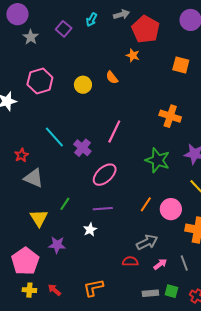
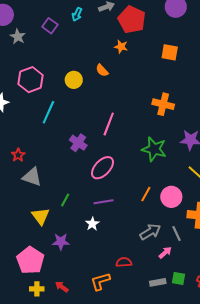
cyan line: (54, 137) -> (48, 112), moved, turned 70
red semicircle: (130, 261) -> (124, 262), moved
gray line: (184, 263) -> (177, 234), moved

